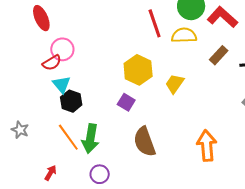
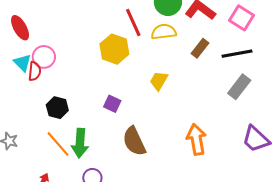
red semicircle: (52, 63) -> (35, 71), turned -48
yellow hexagon: (138, 70) -> (114, 49), moved
cyan triangle: (62, 84) -> (22, 63), moved

